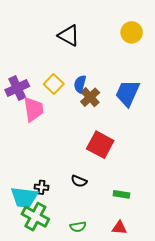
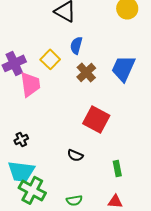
blue semicircle: (80, 84) -> (76, 45), moved
black cross: (41, 187) -> (21, 139), moved, turned -32
green rectangle: (121, 194) -> (117, 168), turned 70

